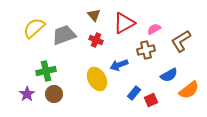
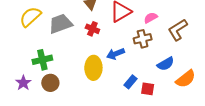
yellow ellipse: (97, 79) -> (93, 68), turned 30
red square: (151, 100) -> (148, 89), turned 32

